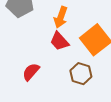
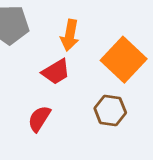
red trapezoid: (59, 41) -> (56, 72), moved, turned -70

